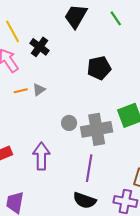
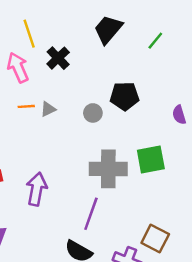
green line: (116, 18) -> (155, 41), turned 63
gray circle: (69, 123) -> (93, 113), moved

